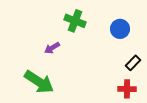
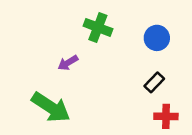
black rectangle: (133, 63) -> (154, 82), moved

